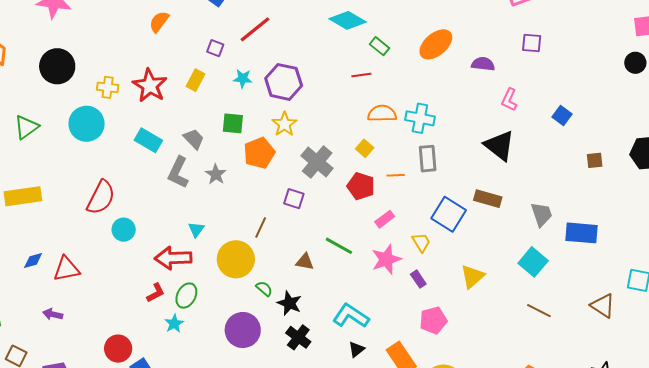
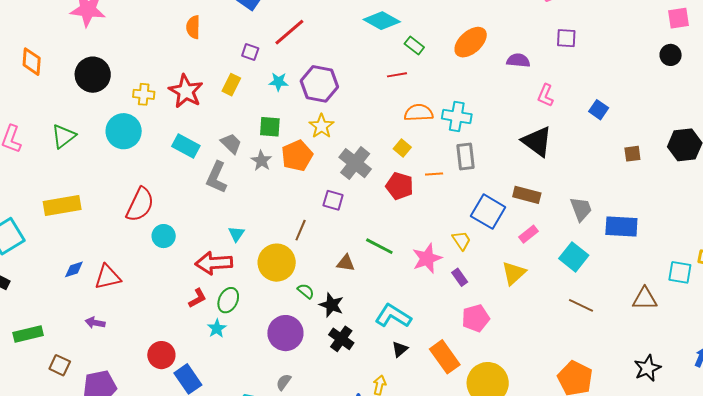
orange semicircle: (159, 22) -> (193, 27), turned -35
gray star: (216, 174) -> (261, 161), moved
pink rectangle: (385, 219) -> (528, 234), moved
brown triangle: (603, 306) -> (645, 299), turned -32

